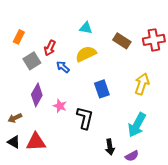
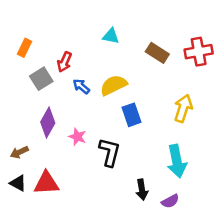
yellow semicircle: (86, 54) -> (113, 85), moved
cyan arrow: (137, 125) -> (177, 161), turned -40

